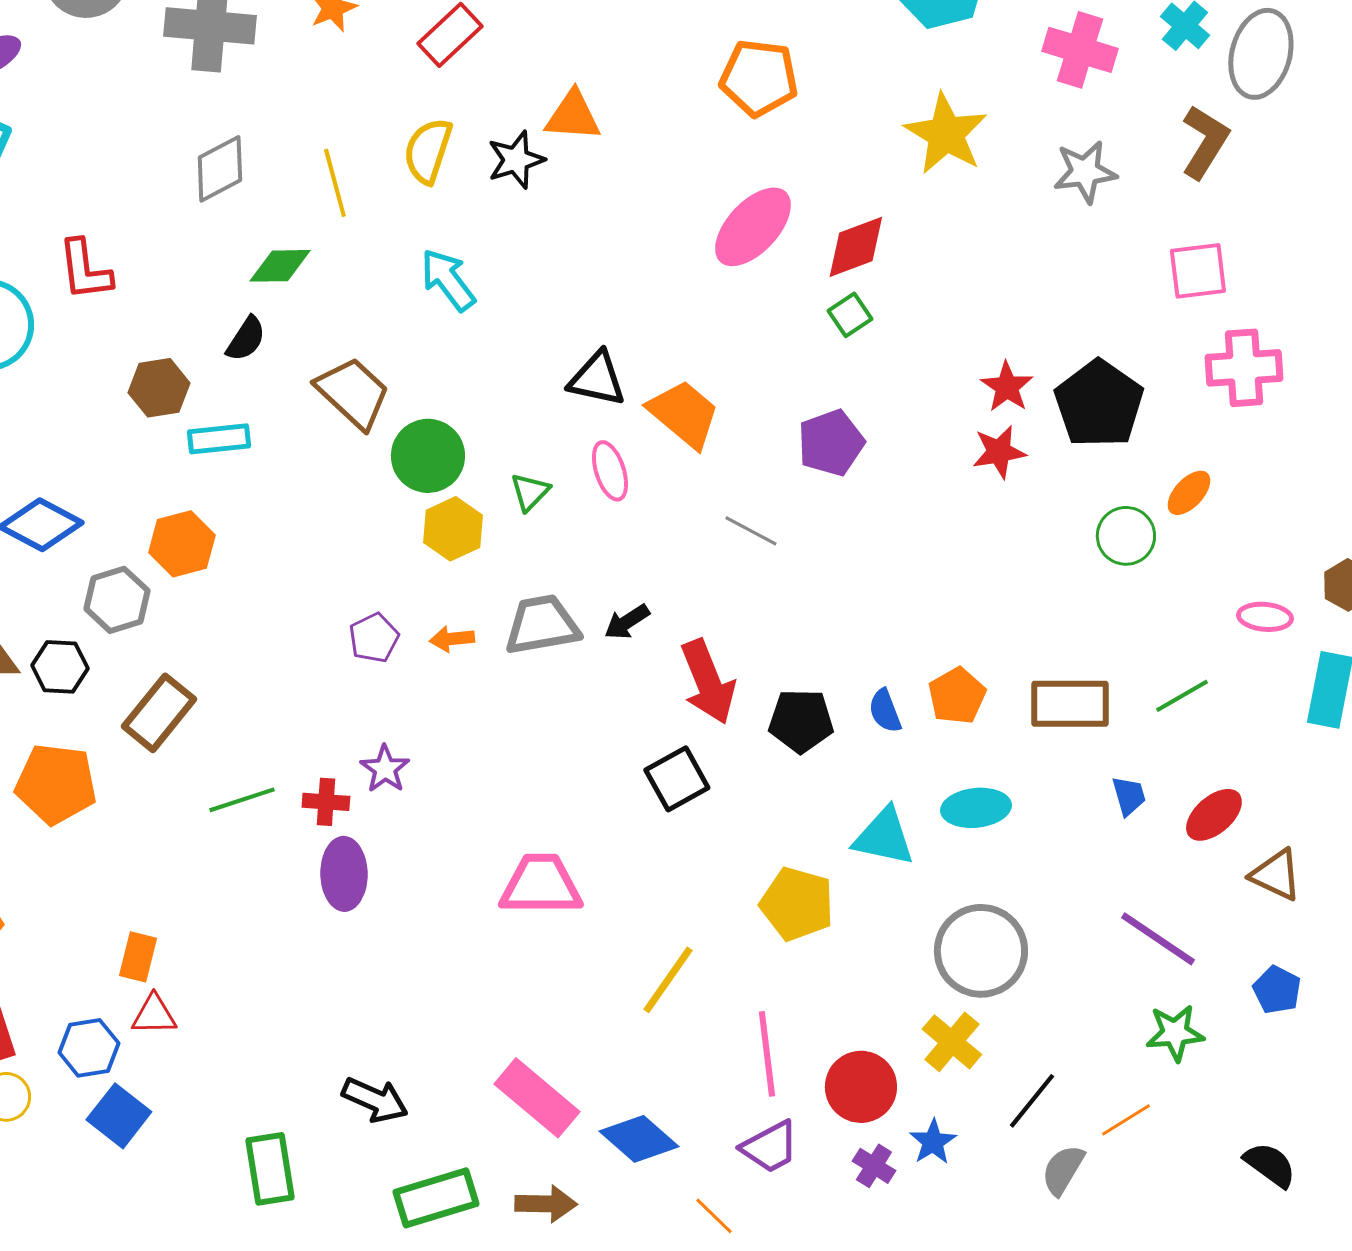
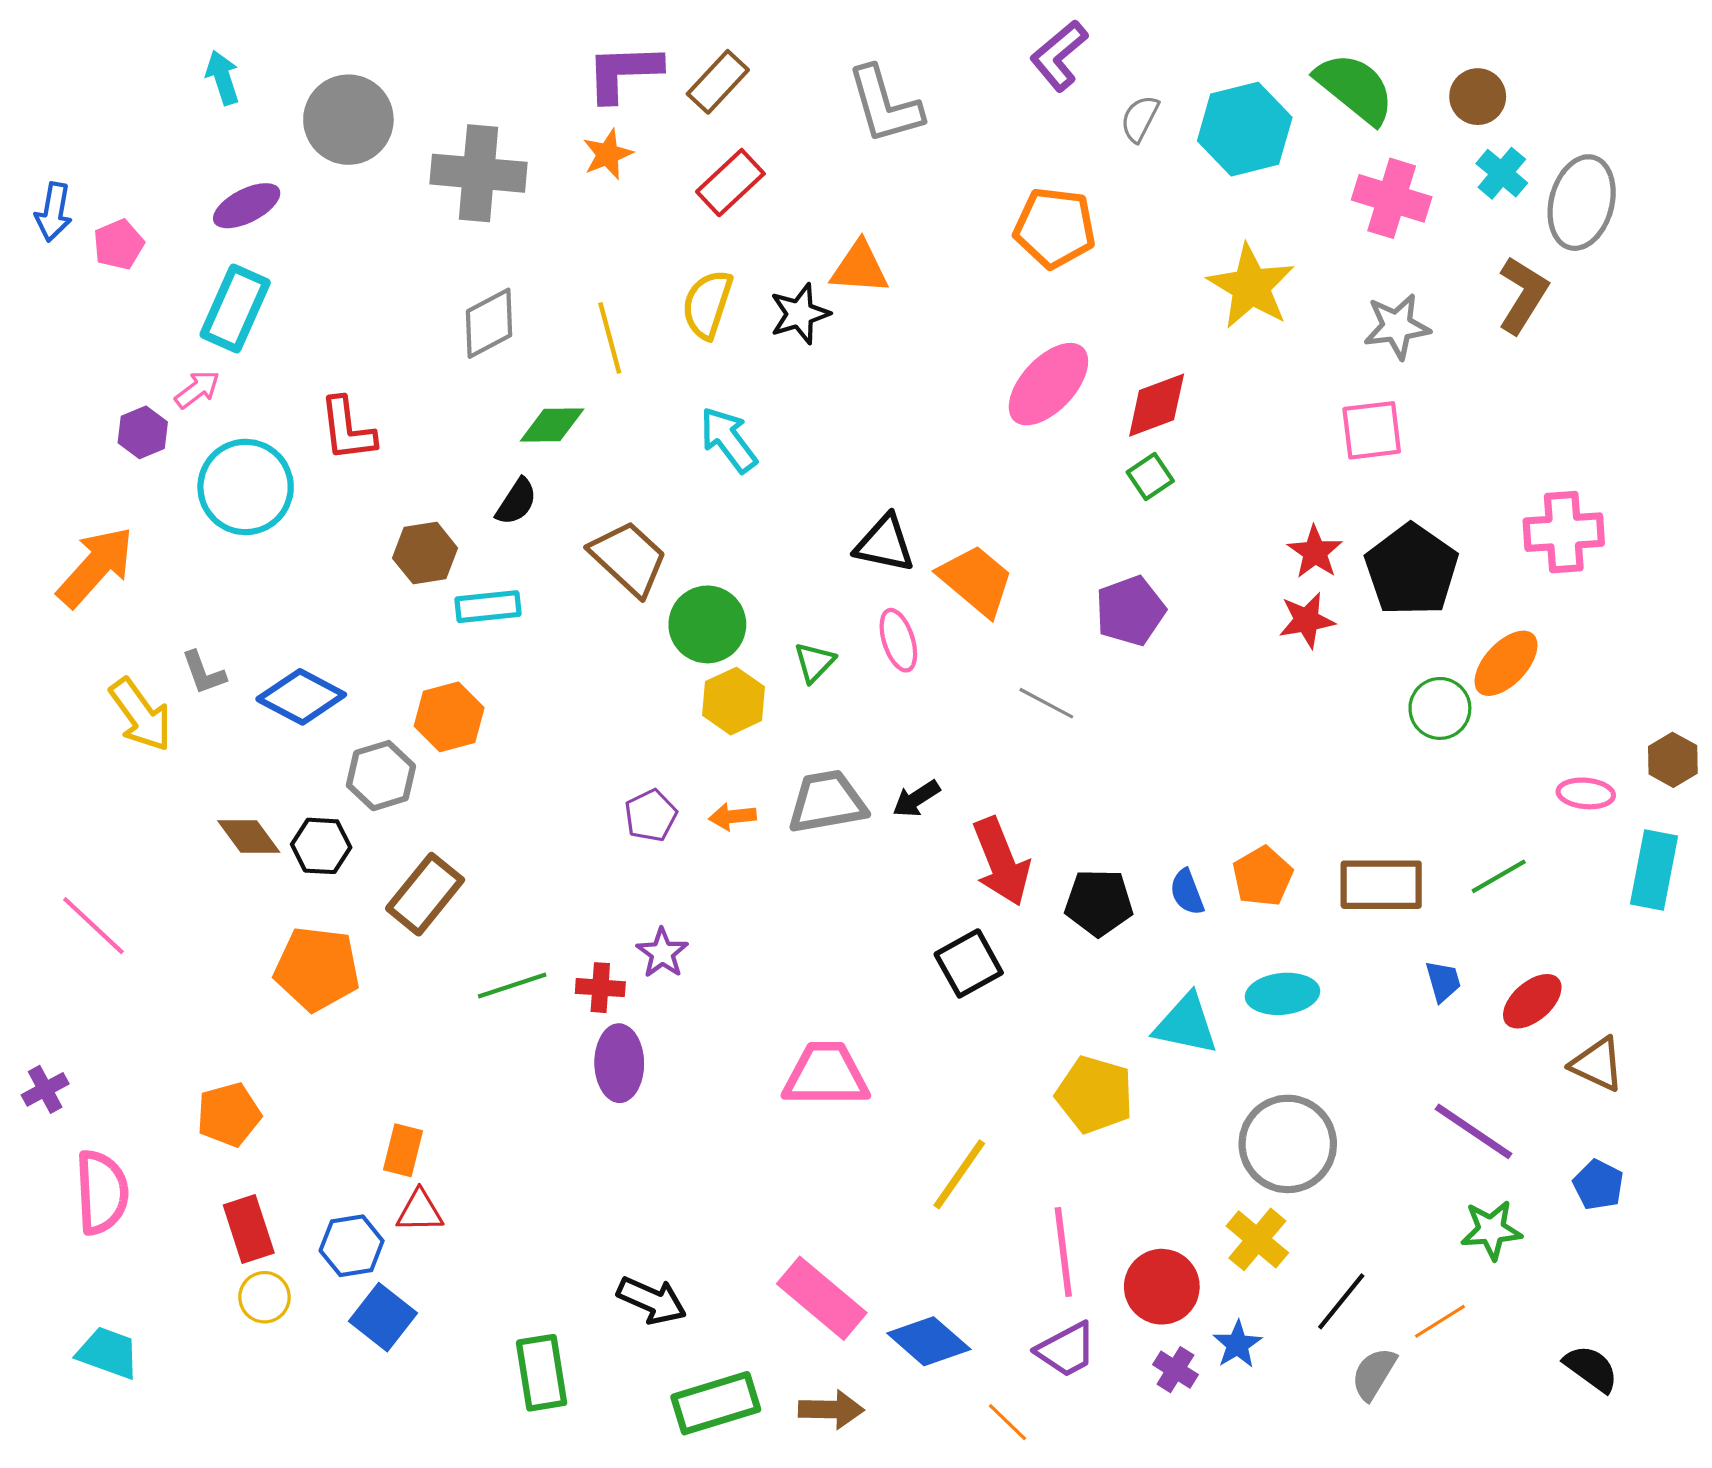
pink square: (1198, 271) -> (1372, 430), moved
orange ellipse: (1189, 493) -> (1506, 663), size x1.4

